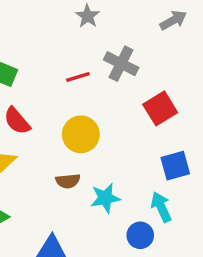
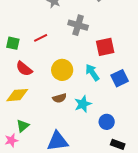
red line: (78, 77) -> (41, 38), moved
red square: (160, 108) -> (105, 47), turned 30
cyan arrow: (161, 207) -> (92, 72), moved

